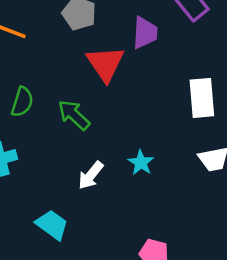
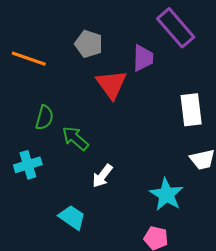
green arrow: (74, 115) -> (75, 138), moved
cyan star: (141, 163) -> (166, 195), moved, size x1.6

